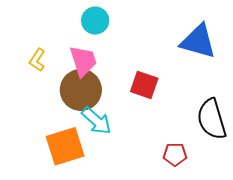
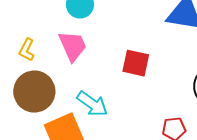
brown circle: (81, 90) -> (34, 92), moved

